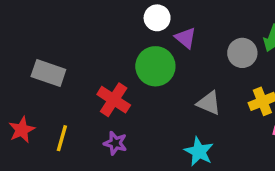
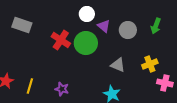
gray circle: (242, 53) -> (128, 30), moved
gray rectangle: (48, 73) -> (22, 25), moved
red cross: (114, 100) -> (61, 40), moved

